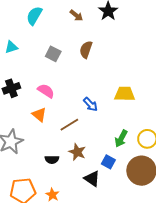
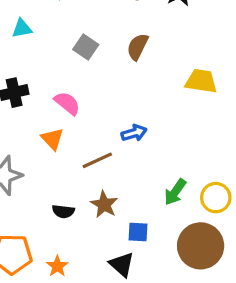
yellow trapezoid: (125, 94) -> (201, 81), moved
blue arrow: (90, 104) -> (134, 133), turned -70
blue square: (108, 162) -> (138, 232), moved, turned -32
black triangle: (92, 179) -> (122, 264), moved

